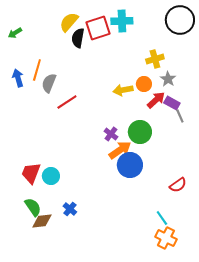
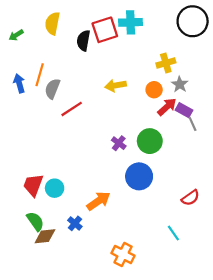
yellow semicircle: (69, 22) -> (52, 23), moved, turned -30
yellow arrow: (123, 90) -> (116, 85), moved
orange arrow: (120, 150) -> (98, 201), moved
orange cross: (166, 238) -> (123, 254), moved

